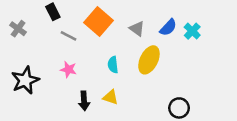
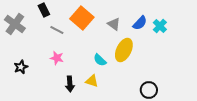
gray cross: (18, 29) -> (15, 24), size x1.5
cyan semicircle: (113, 65) -> (100, 60), moved, turned -40
black star: (25, 80) -> (21, 67), size x0.6

